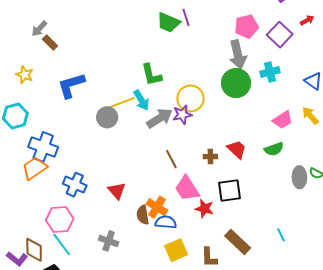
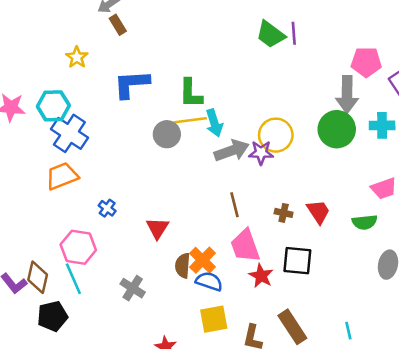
green L-shape: (151, 75) -> (191, 93), moved
blue cross: (43, 147) -> (69, 133), moved
blue cross: (75, 185) -> (107, 208), size x0.6

